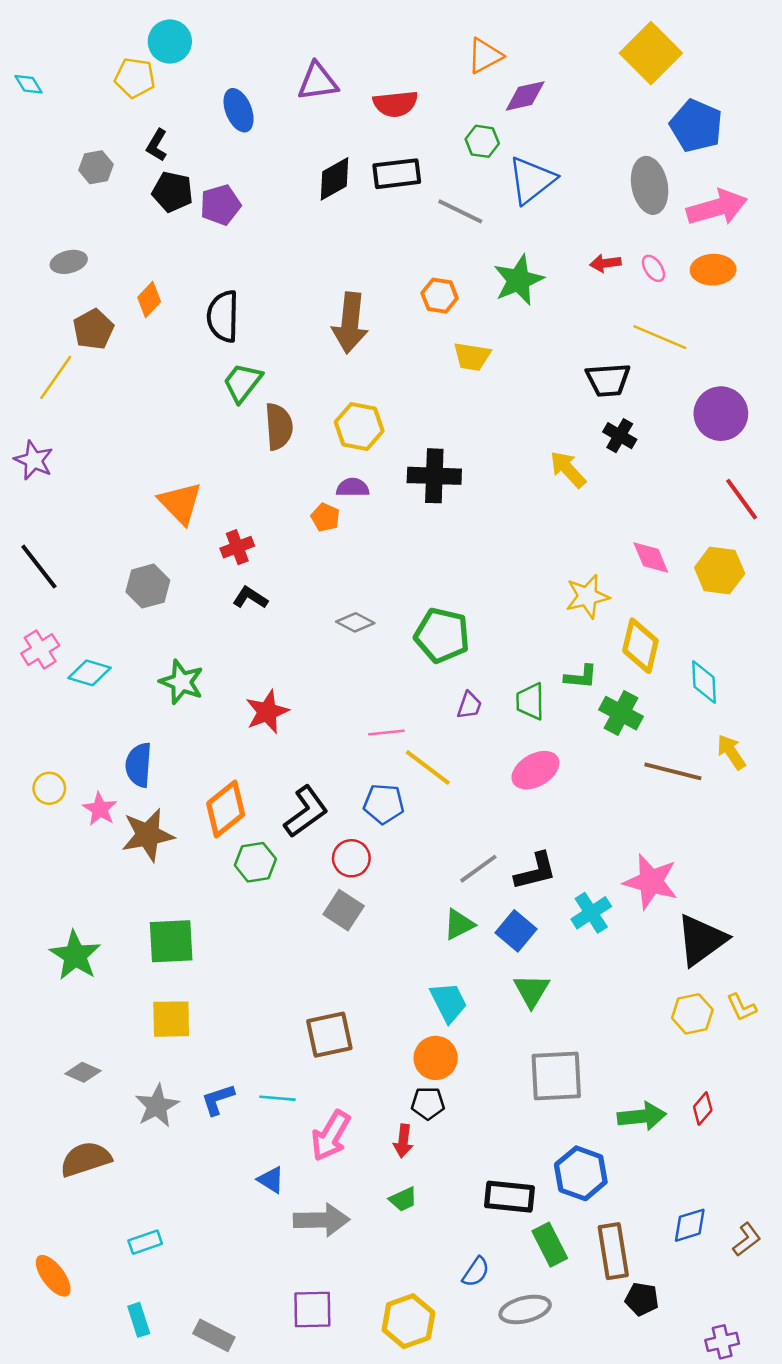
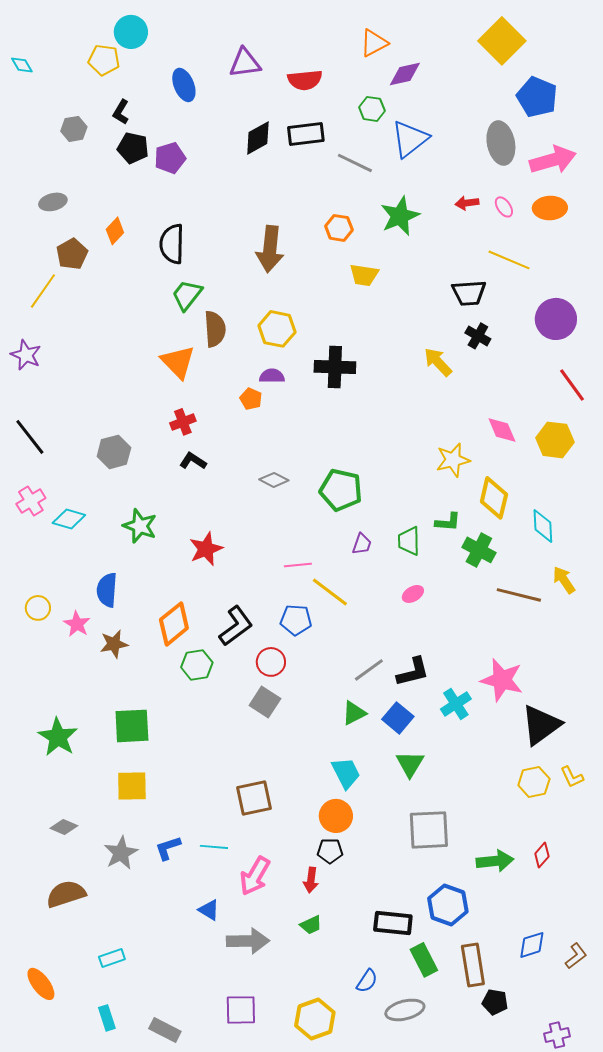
orange triangle: (180, 503) -> (178, 362), moved
pink ellipse: (535, 770) -> (413, 594), size x0.6
brown star: (148, 835) -> (114, 644), size x0.7

